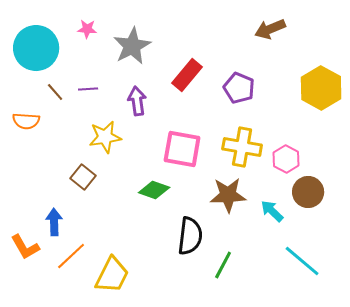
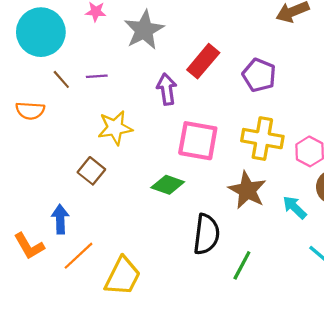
purple arrow: (137, 101) -> (167, 89), moved
brown star: (228, 195) -> (247, 190), turned 30

